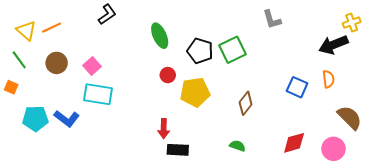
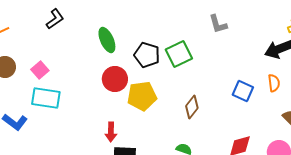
red circle: (168, 75) -> (115, 79), size x1.6

